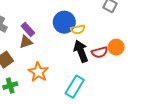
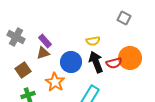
blue circle: (64, 22) -> (71, 62), moved
orange circle: (116, 47) -> (130, 58), size x1.5

